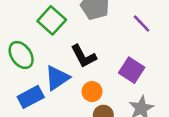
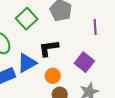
purple line: (142, 23) -> (95, 27), turned 35
black L-shape: (84, 56) -> (49, 48), turned 105

